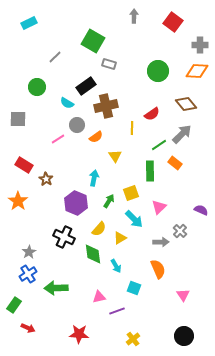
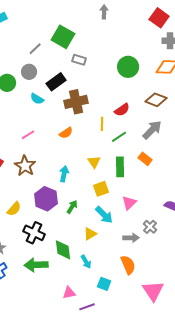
red square: (173, 22) -> (159, 18), moved
gray line: (55, 57) -> (35, 49), moved
brown diamond: (186, 104) -> (156, 100), turned -30
gray circle: (77, 125) -> (29, 72), moved
green line: (159, 145) -> (119, 137), moved
yellow triangle: (115, 156) -> (94, 162), moved
brown star: (46, 179) -> (25, 166), moved, size x1.5
green arrow: (109, 201) -> (72, 207), moved
yellow semicircle: (99, 229) -> (14, 209), moved
green arrow: (56, 288) -> (36, 265), moved
pink triangle: (183, 295) -> (153, 291), size x1.6

